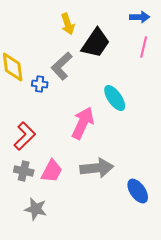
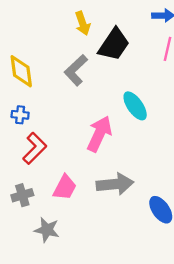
blue cross: (40, 84) -> (20, 115), moved
gray cross: (24, 171) -> (22, 195), moved, turned -30

